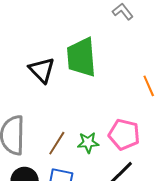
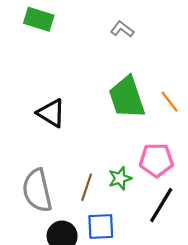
green trapezoid: (81, 57) -> (127, 97), moved

